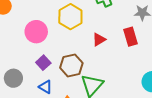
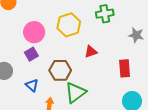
red rectangle: (130, 37) -> (125, 68), moved
purple square: (43, 63) -> (31, 54), moved

